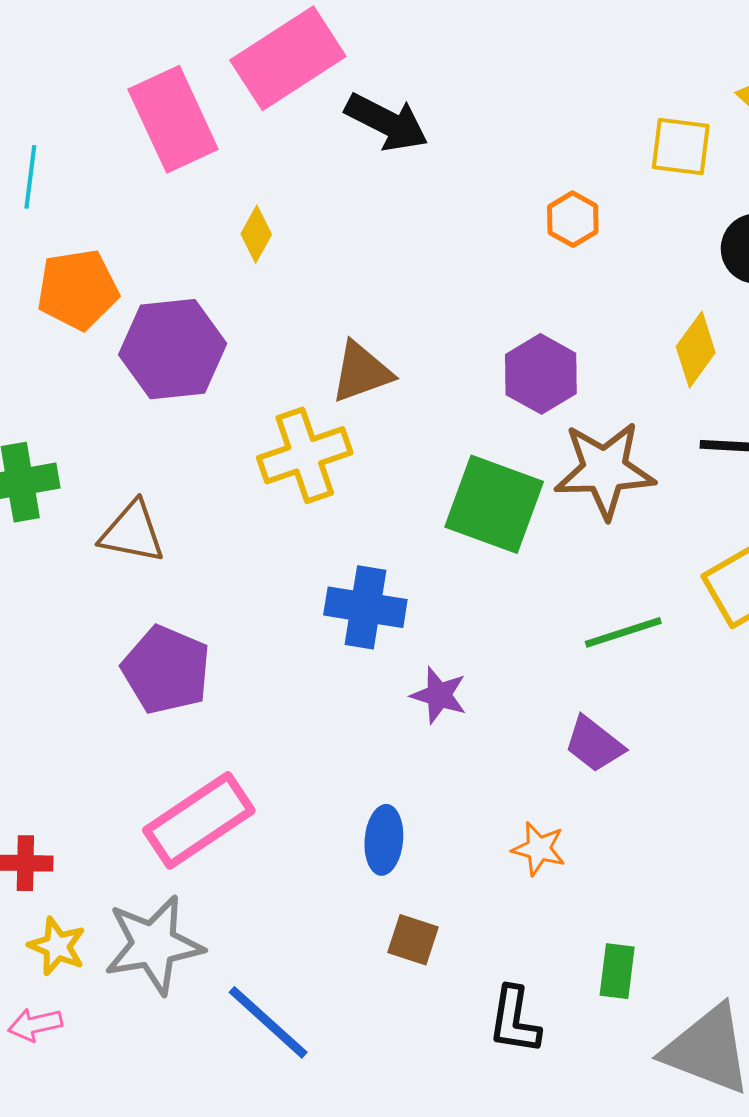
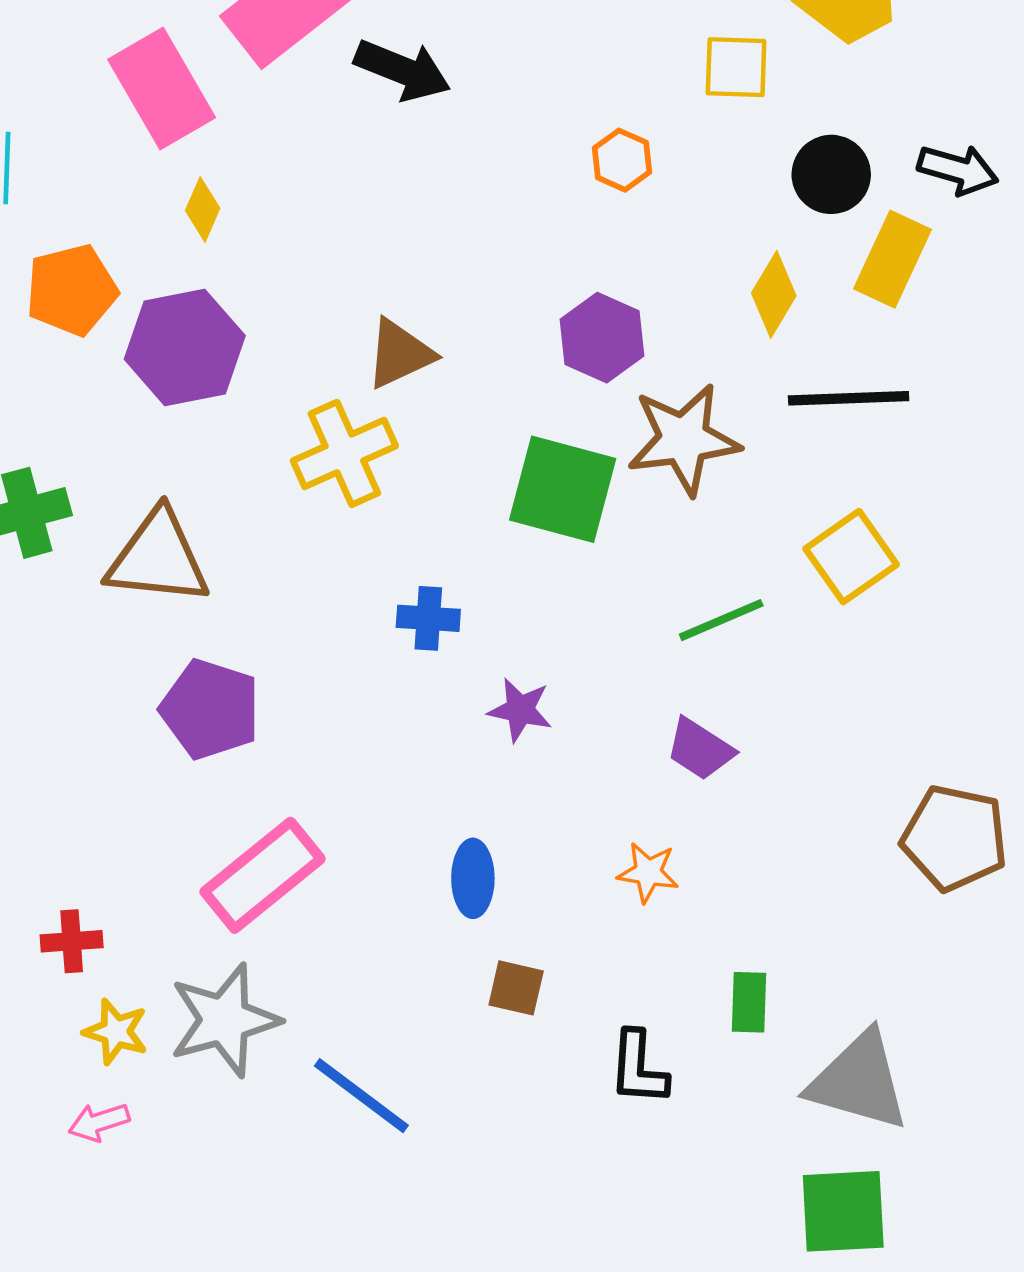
yellow diamond: (256, 234) -> (203, 209), moved
brown triangle: (132, 532) -> (158, 558), size x1.4
blue cross: (365, 607) -> (428, 618), size x0.7

